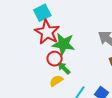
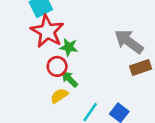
green star: (63, 44) -> (69, 47), size x0.6

